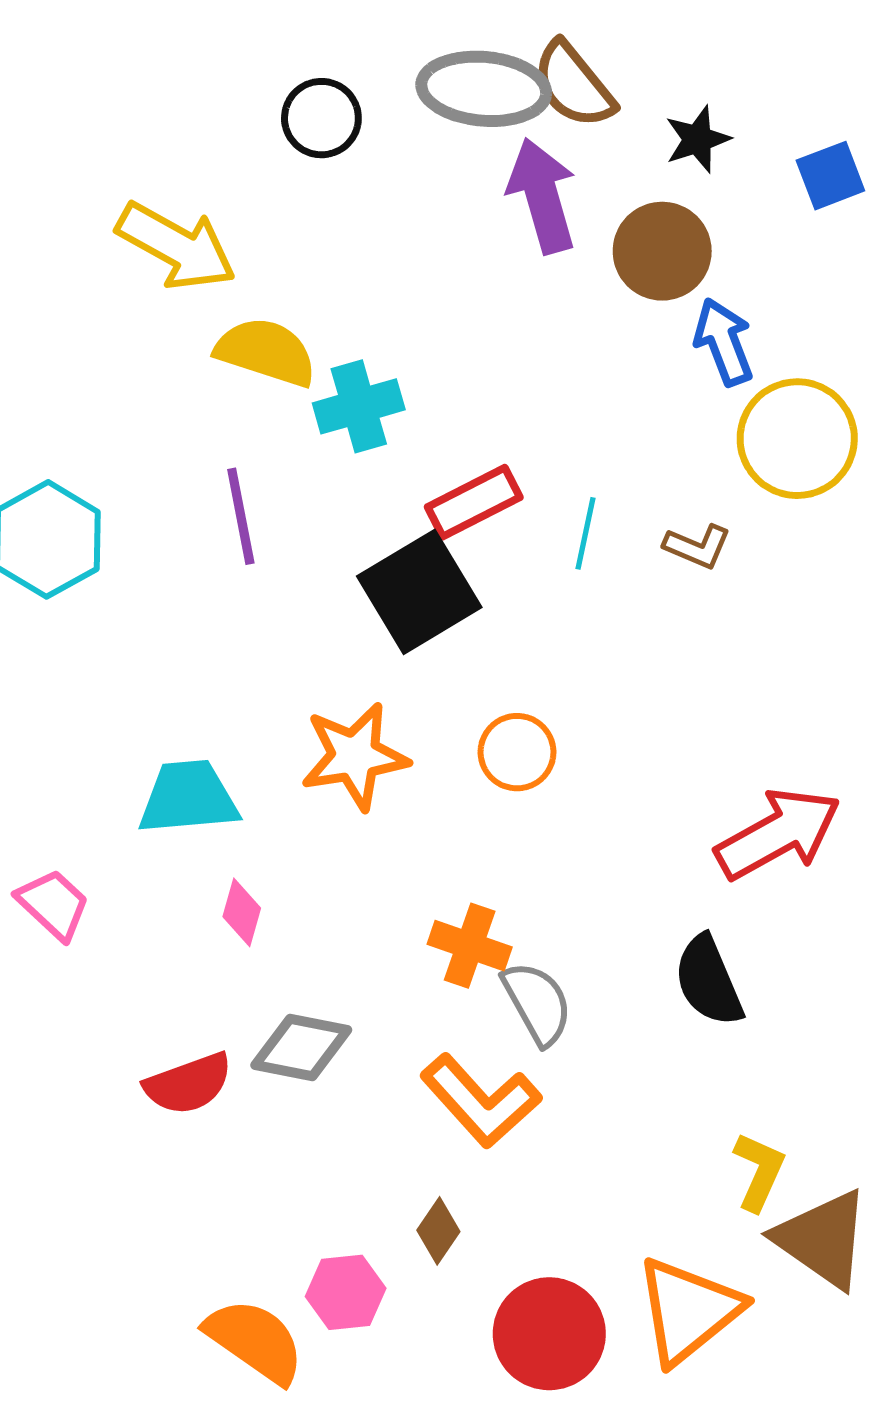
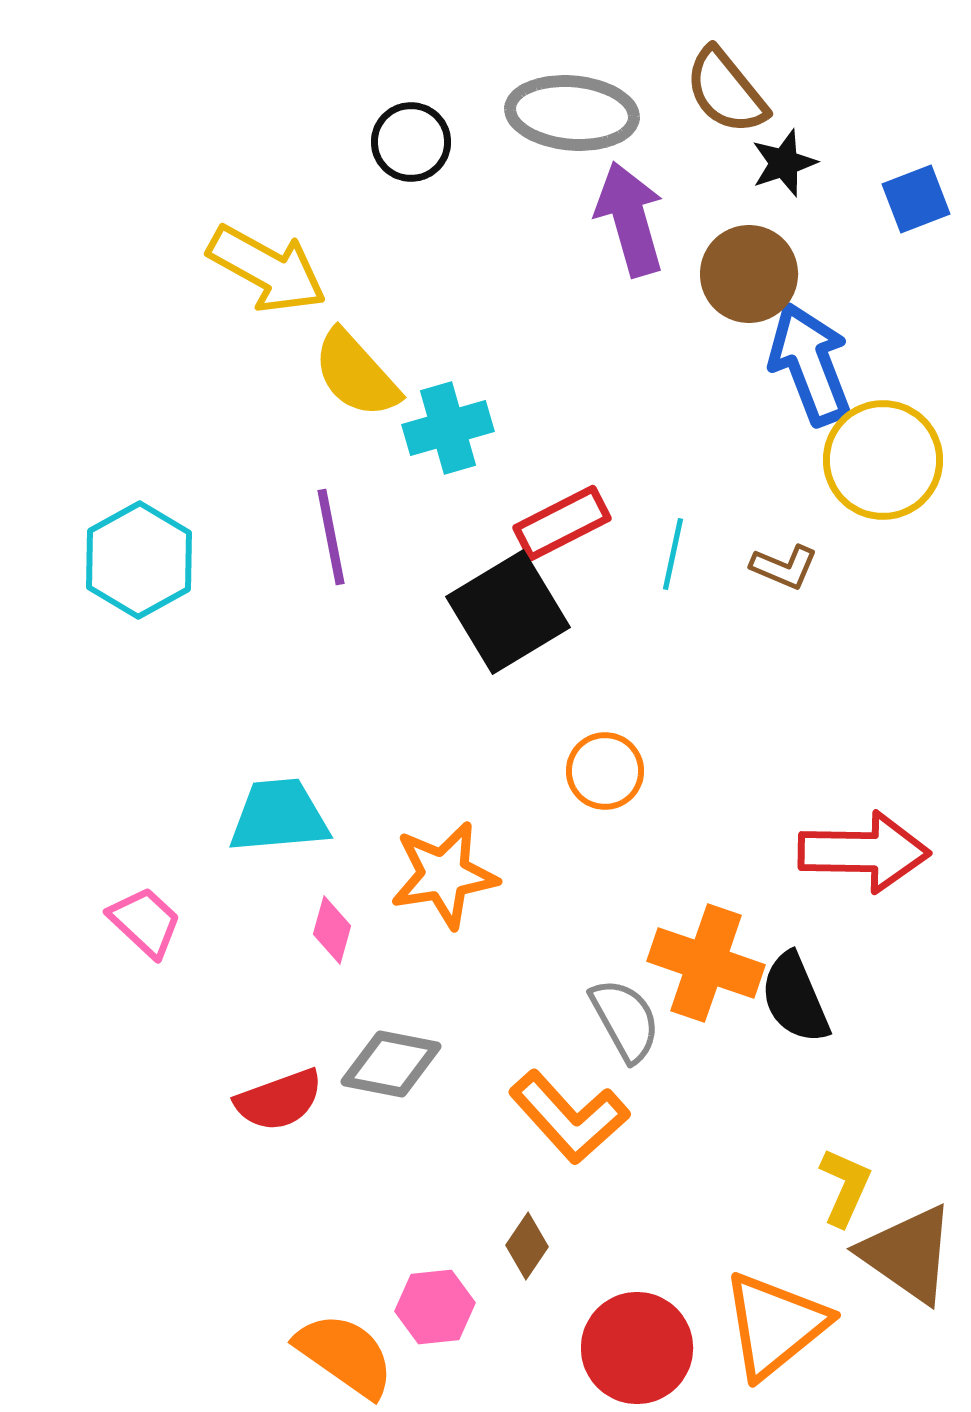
brown semicircle: (573, 85) -> (726, 91), moved
blue arrow: (724, 342) -> (810, 364), size x1.4
yellow semicircle: (266, 352) -> (356, 374), turned -150
orange star: (355, 756) -> (444, 875), moved
red arrow: (778, 834) -> (864, 852), turned 30
orange cross: (470, 946) -> (706, 963), moved, size x1.4

